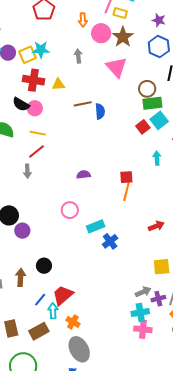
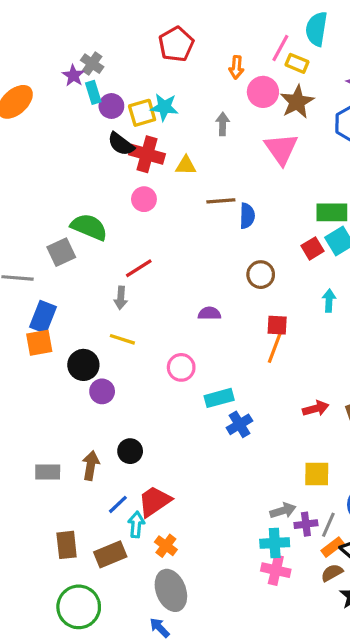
brown circle: (147, 89) -> (261, 275), moved
black semicircle: (21, 104) -> (121, 144), moved
yellow line: (38, 133) -> (122, 339), moved

